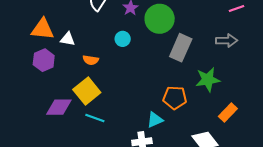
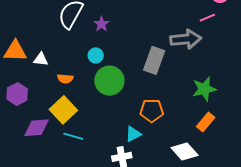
green circle: (160, 19) -> (109, 81), moved
gray arrow: (227, 41) -> (186, 39), moved, size x1.4
purple hexagon: (44, 60) -> (17, 94), moved
green star: (208, 80) -> (204, 89), moved

